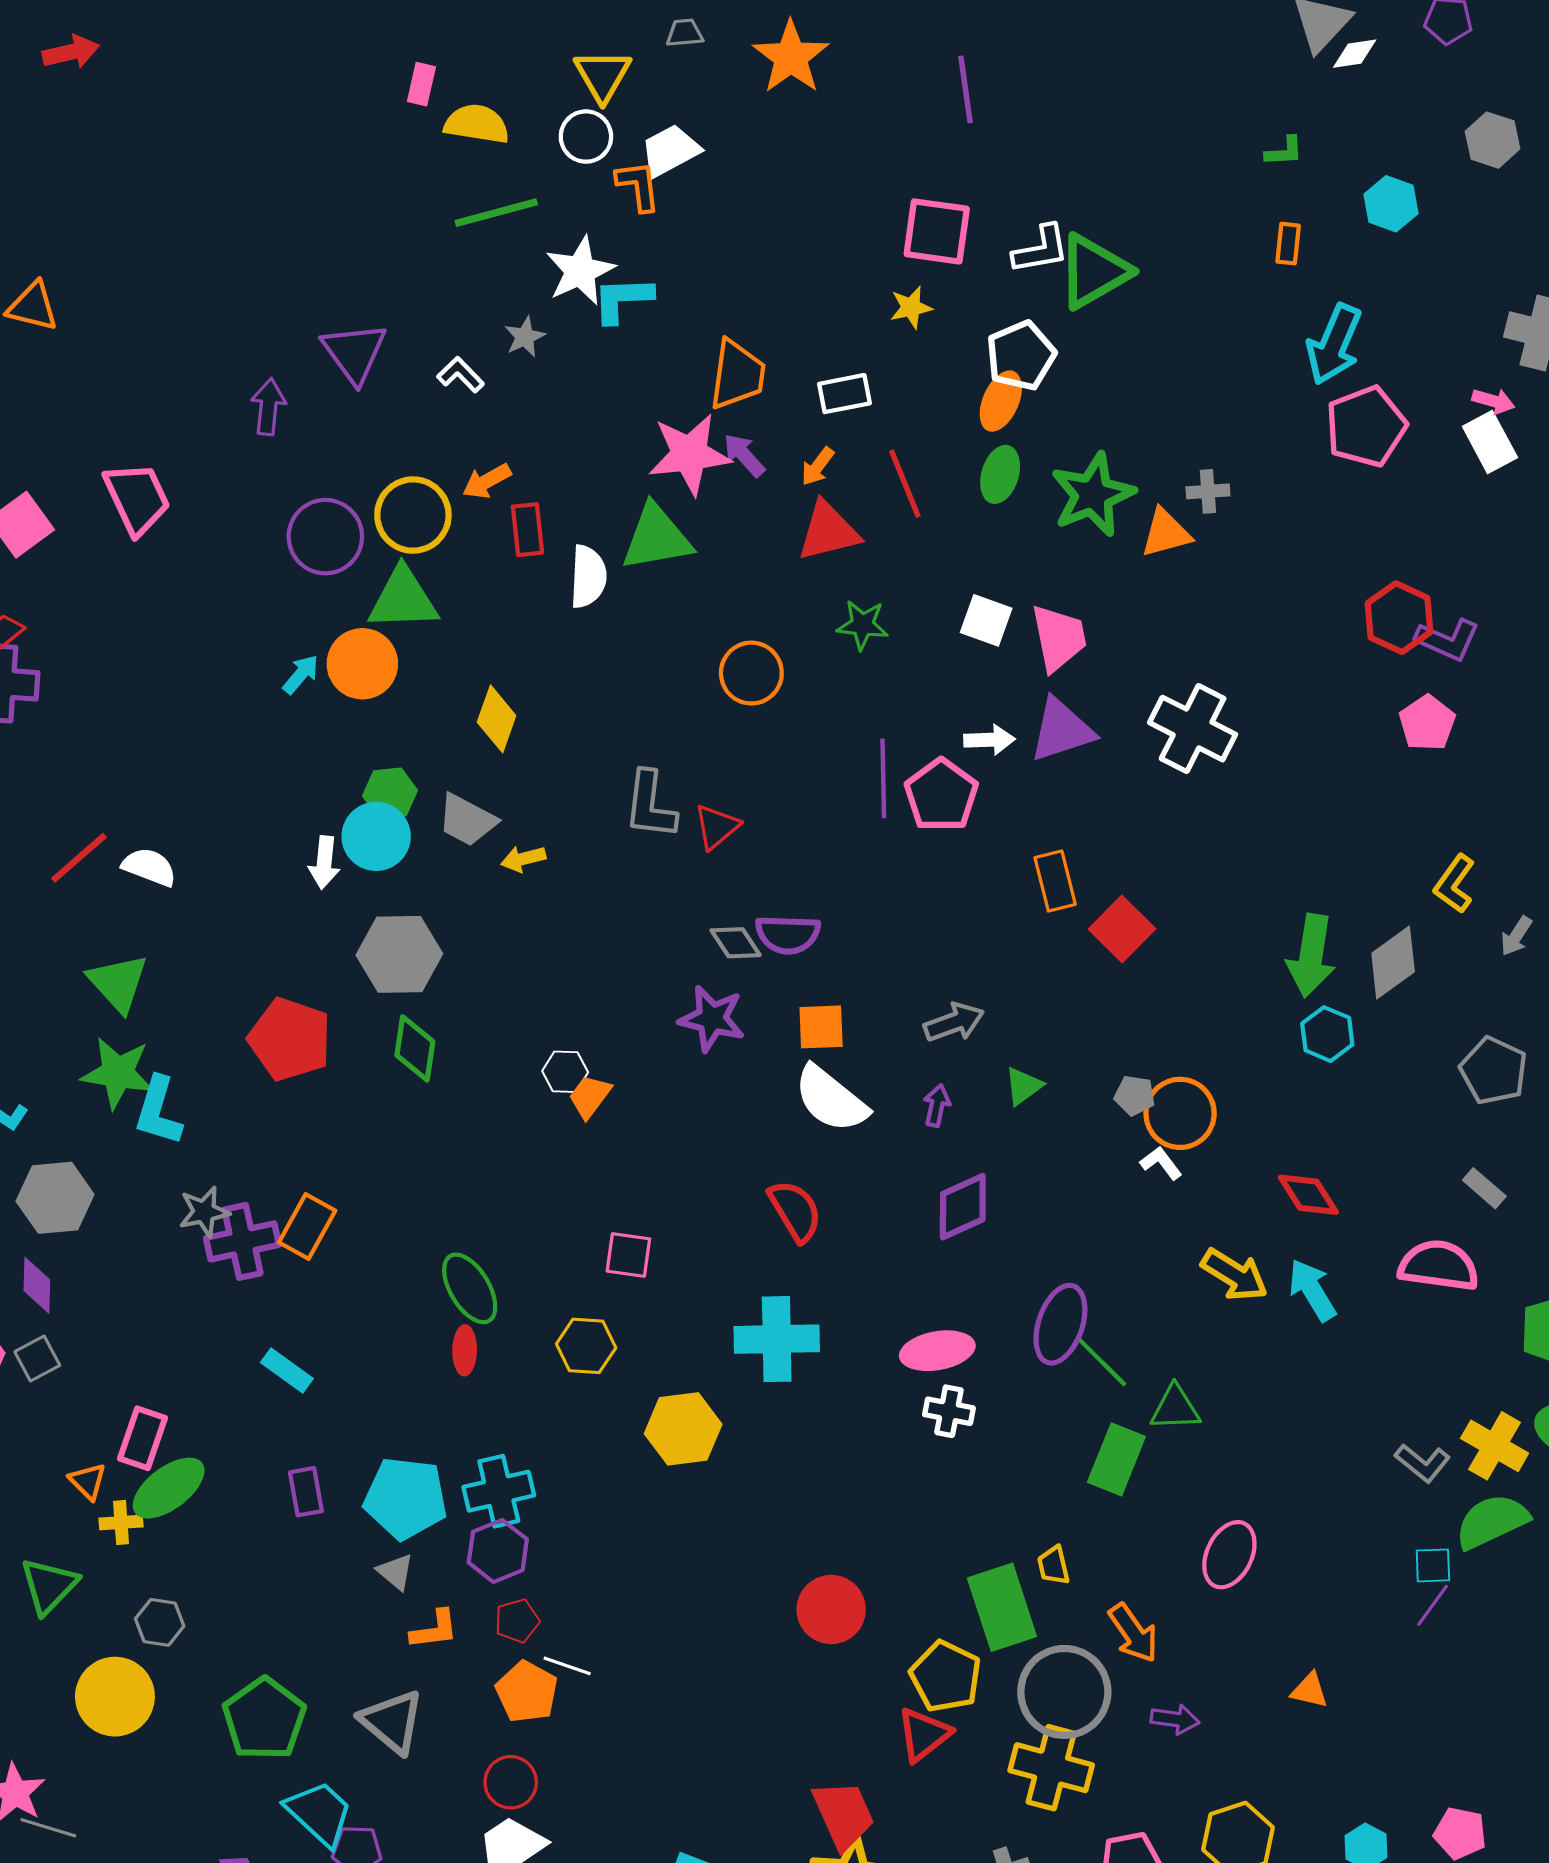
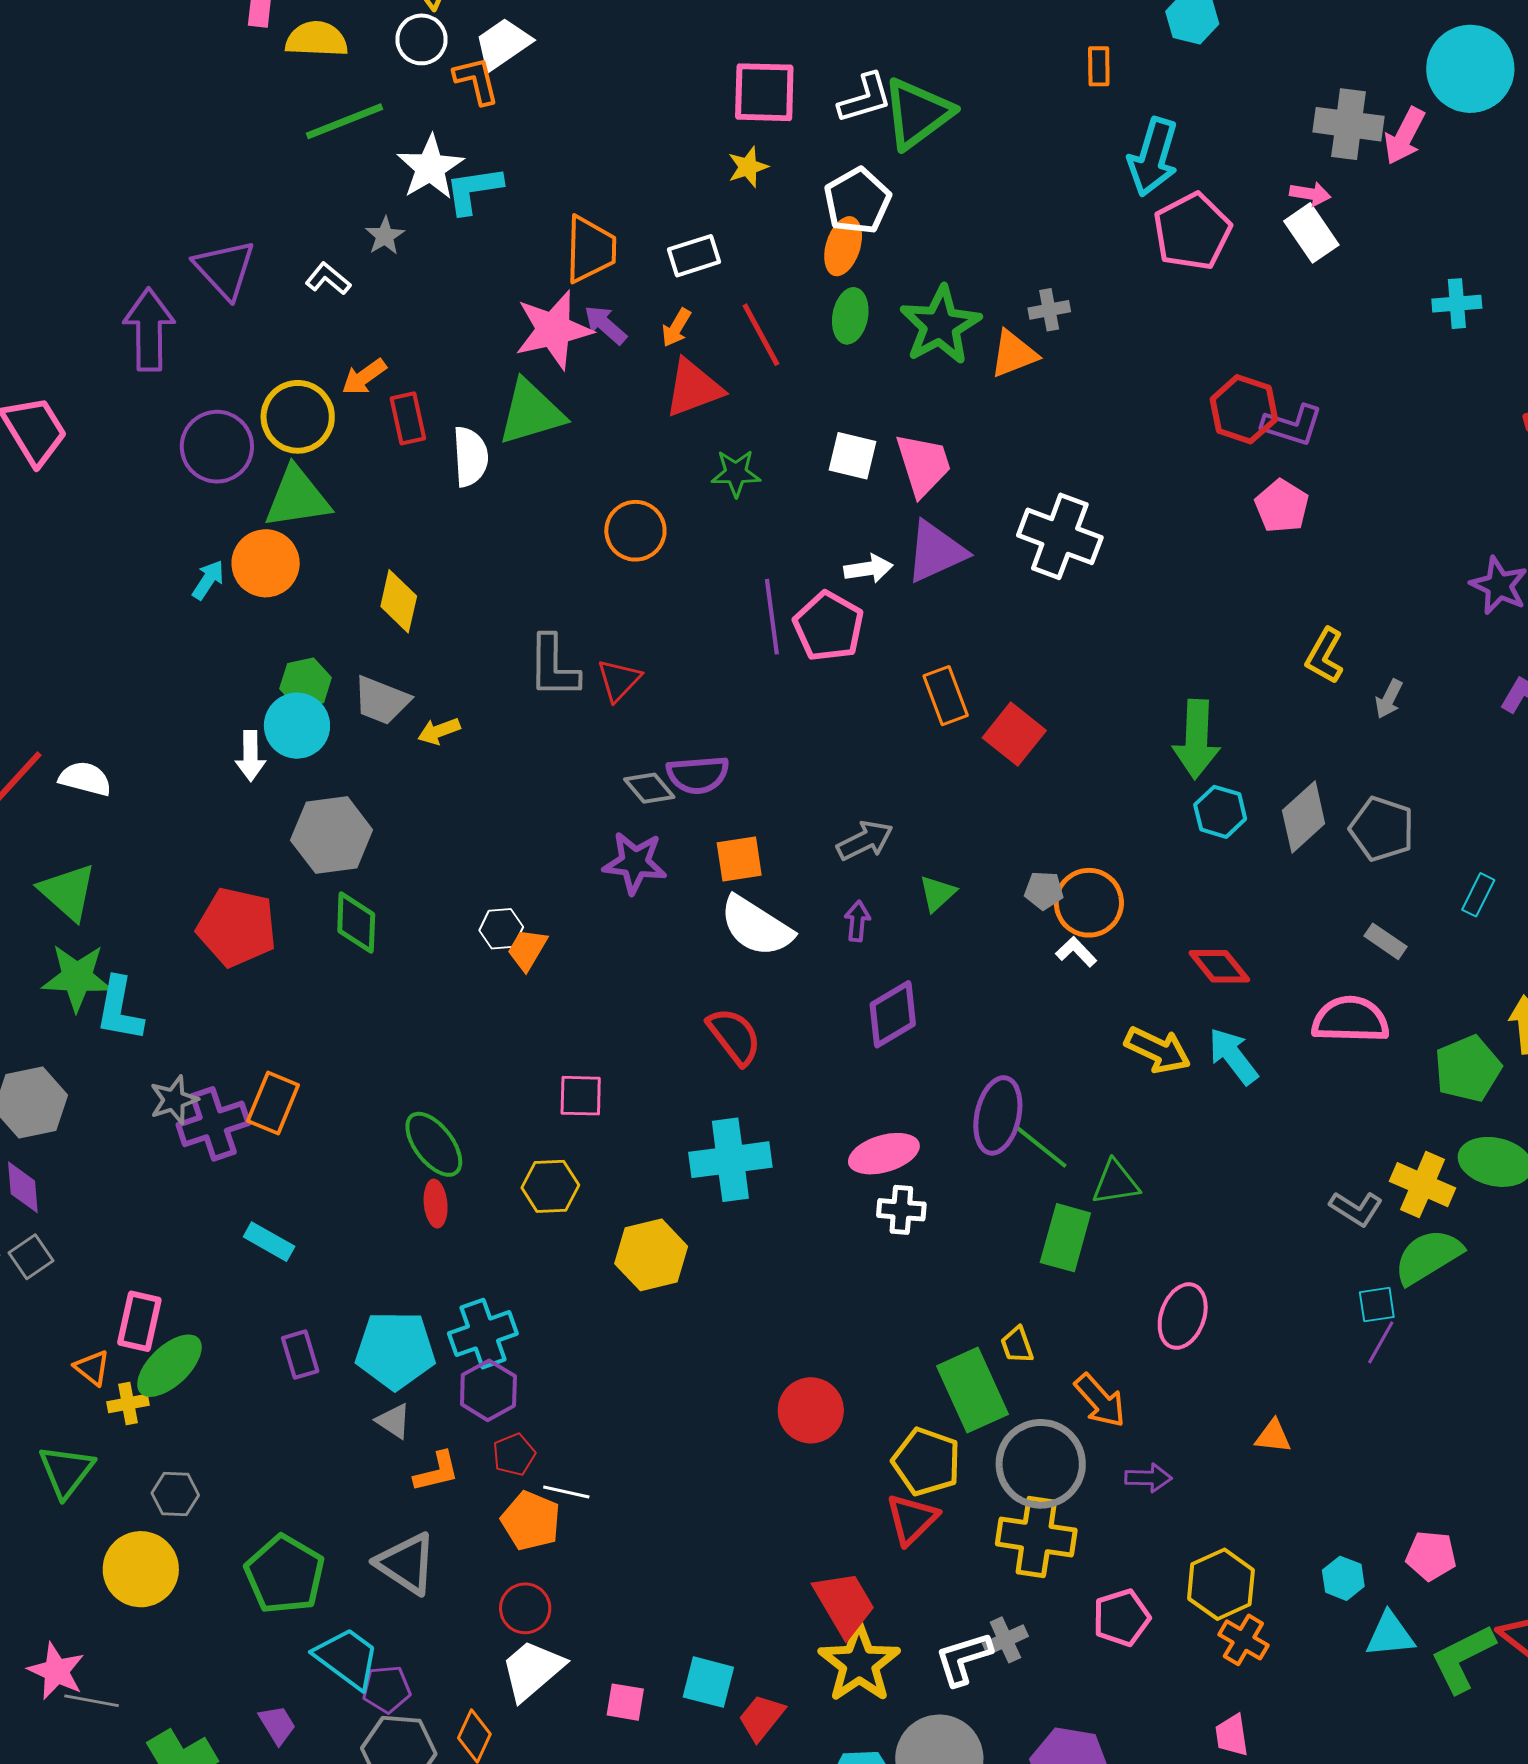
purple arrow: (268, 407) -> (149, 330), size x1.5
gray diamond: (1393, 963) -> (1304, 817), moved

